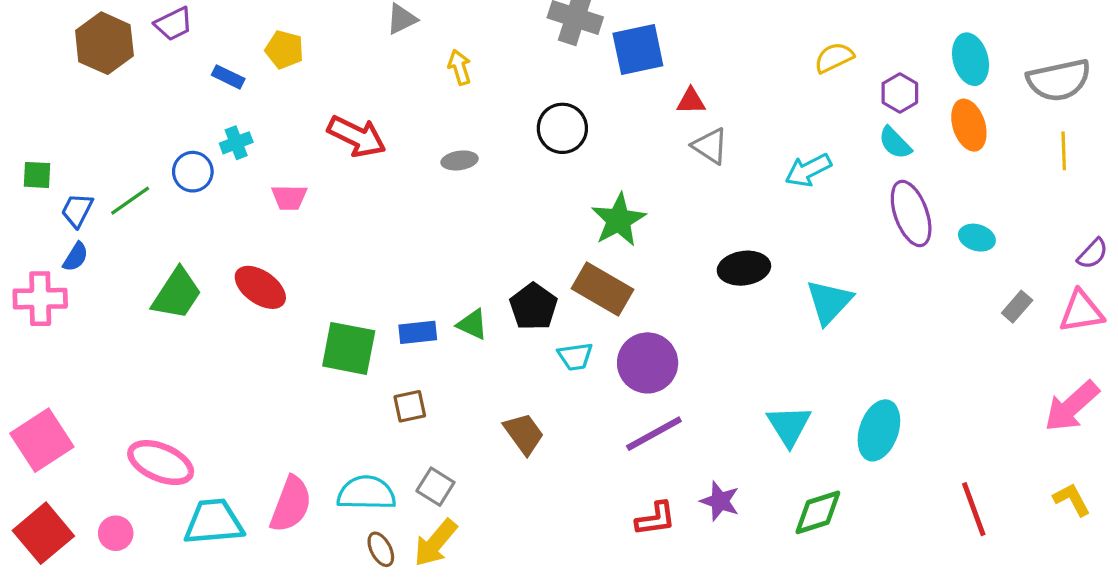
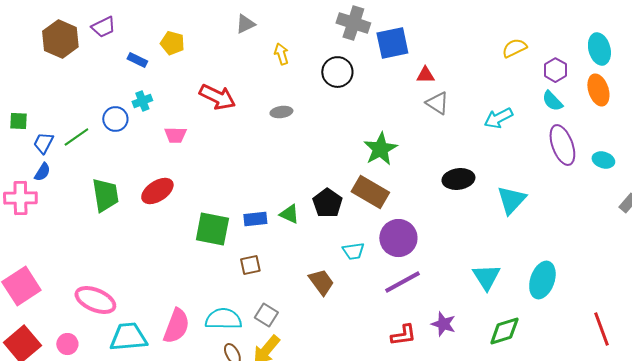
black circle: (562, 128) -> (337, 72), moved
red ellipse: (260, 287) -> (157, 191), turned -68
green trapezoid: (177, 294) -> (105, 195), turned -42
cyan trapezoid: (575, 356) -> (353, 251), moved

